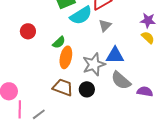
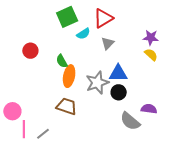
cyan semicircle: (81, 15) -> (83, 34), size x0.6
green semicircle: (59, 42) -> (62, 61), turned 104
gray semicircle: (121, 80) -> (130, 121), moved
black circle: (87, 89) -> (119, 92), moved

